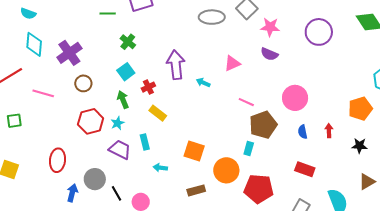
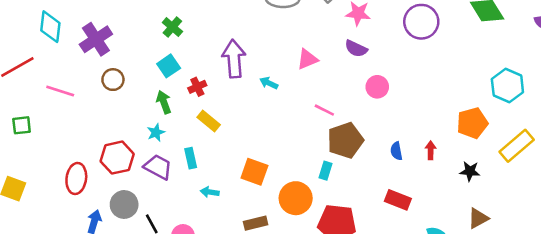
pink circle: (295, 98) -> (377, 87), moved, size x0.7
red hexagon: (91, 121) -> (117, 158), moved

